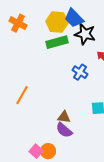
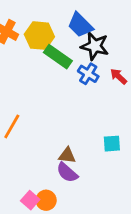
yellow hexagon: (57, 22) -> (39, 36), moved
green rectangle: (57, 42) -> (58, 57), turned 50
blue cross: (80, 72) -> (88, 74), moved

